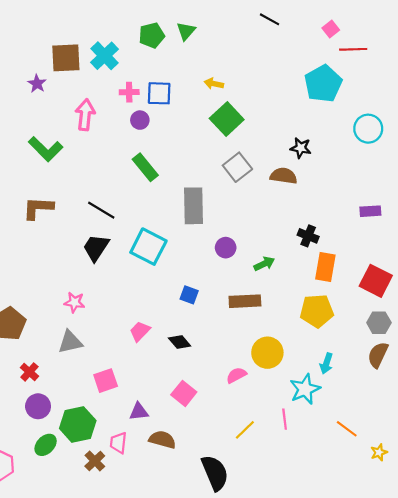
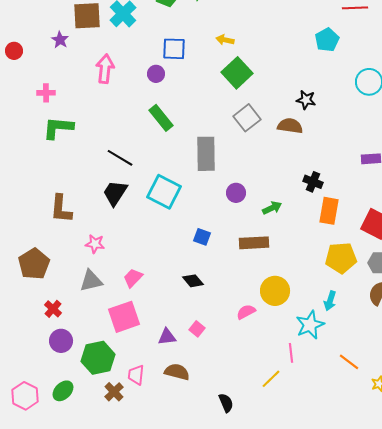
cyan pentagon: (323, 84) -> (327, 40), size x0.7
pink cross: (129, 92) -> (46, 93), moved
green L-shape: (46, 149) -> (58, 128), moved, turned 140
brown L-shape: (38, 208) -> (61, 209), moved, turned -88
yellow pentagon: (317, 311) -> (341, 258), moved
pink trapezoid: (140, 331) -> (133, 278), moved
pink square: (106, 381) -> (124, 317), size x1.4
pink square: (184, 393) -> (197, 329), size x0.7
purple triangle: (139, 412) -> (167, 337), moved
yellow line: (245, 430) -> (271, 379), moved
green ellipse: (46, 445) -> (63, 391), moved
black semicircle: (215, 473) -> (226, 403), size x0.6

